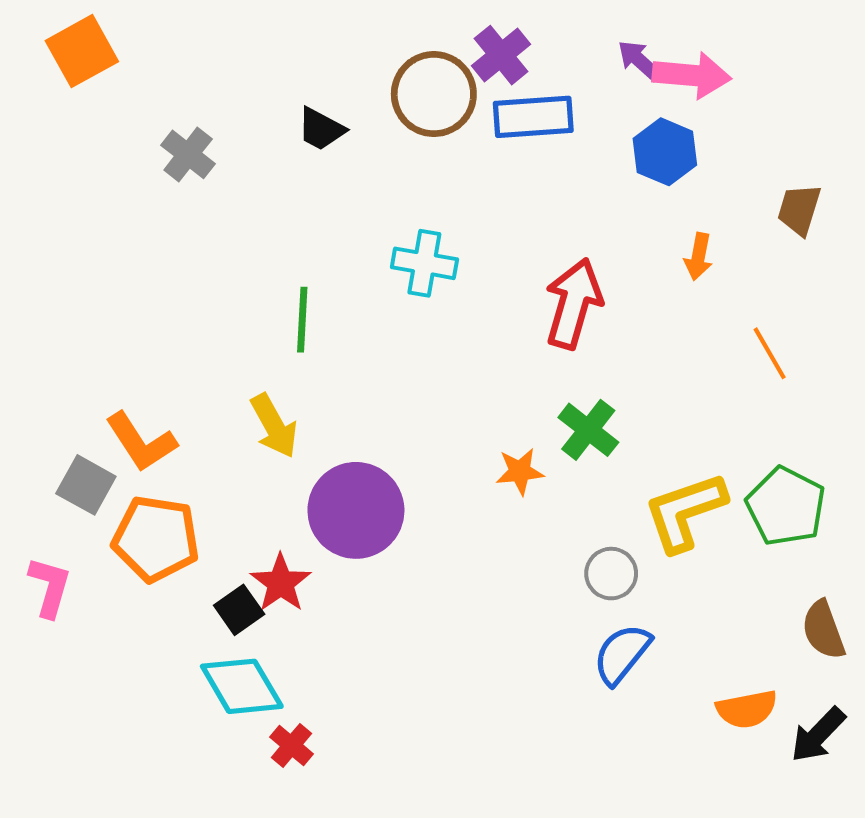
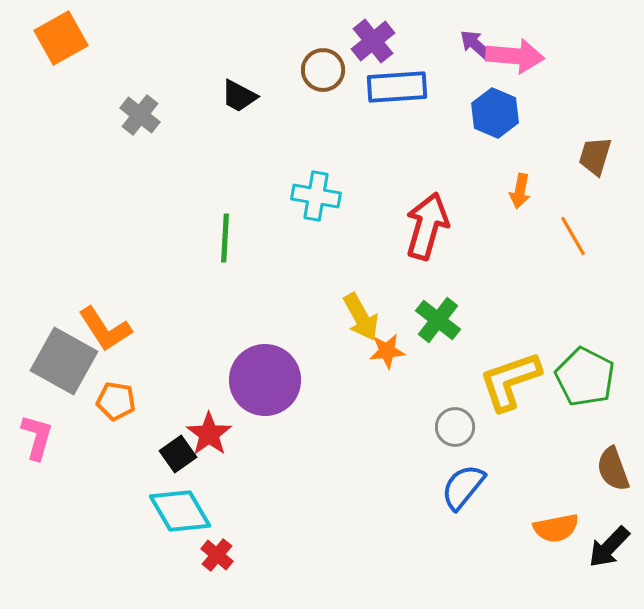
brown circle: (434, 94) -> (323, 70), size x0.7
orange line: (770, 353) -> (573, 236), moved
yellow arrow: (274, 426) -> (361, 317), moved
gray square: (86, 485) -> (64, 361), size x1.5
orange pentagon: (156, 539) -> (116, 401), size x0.6

